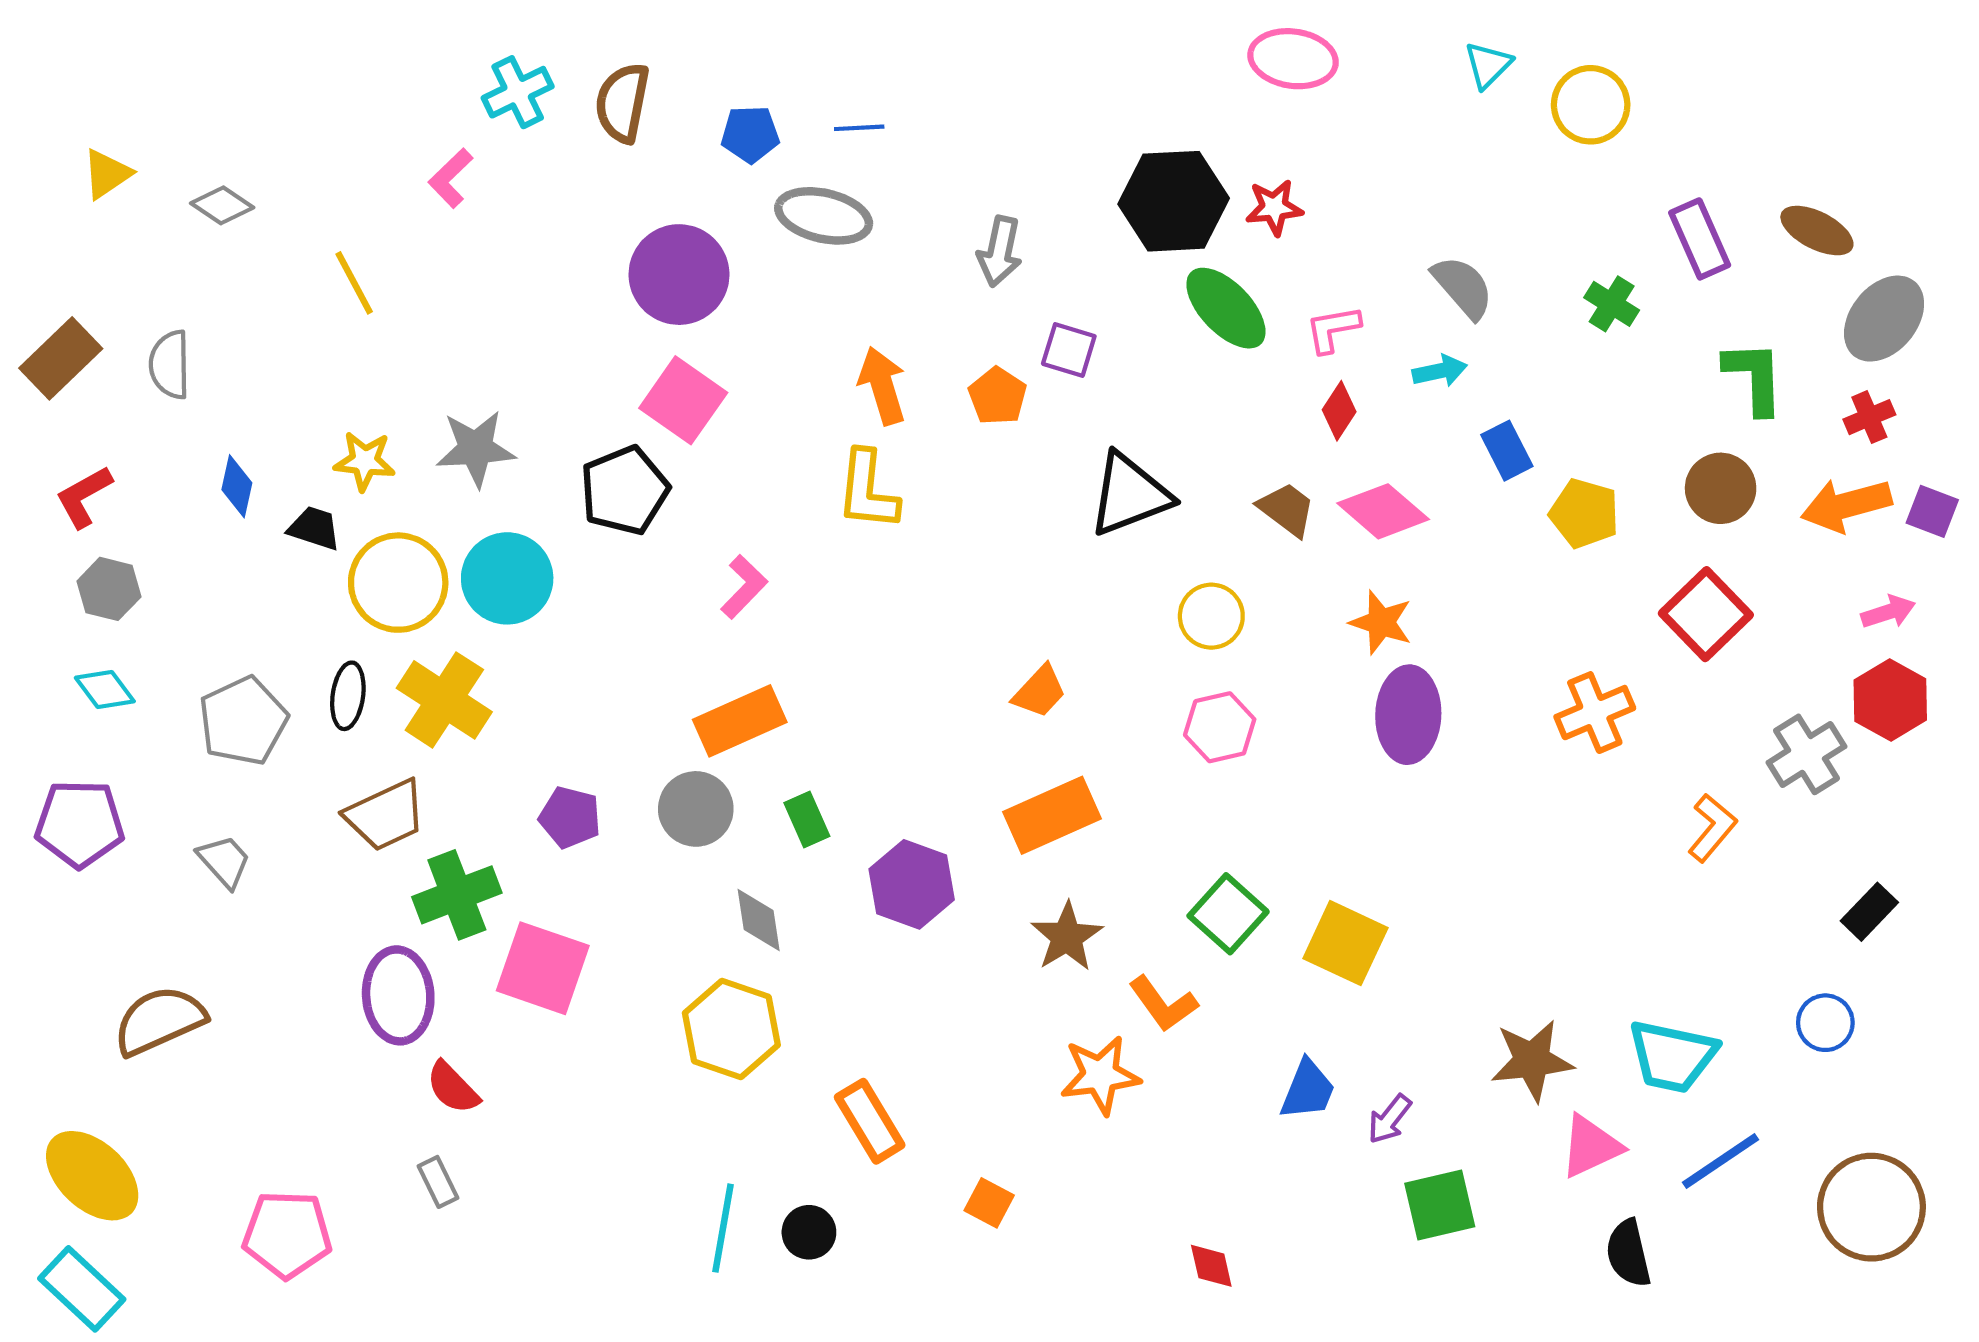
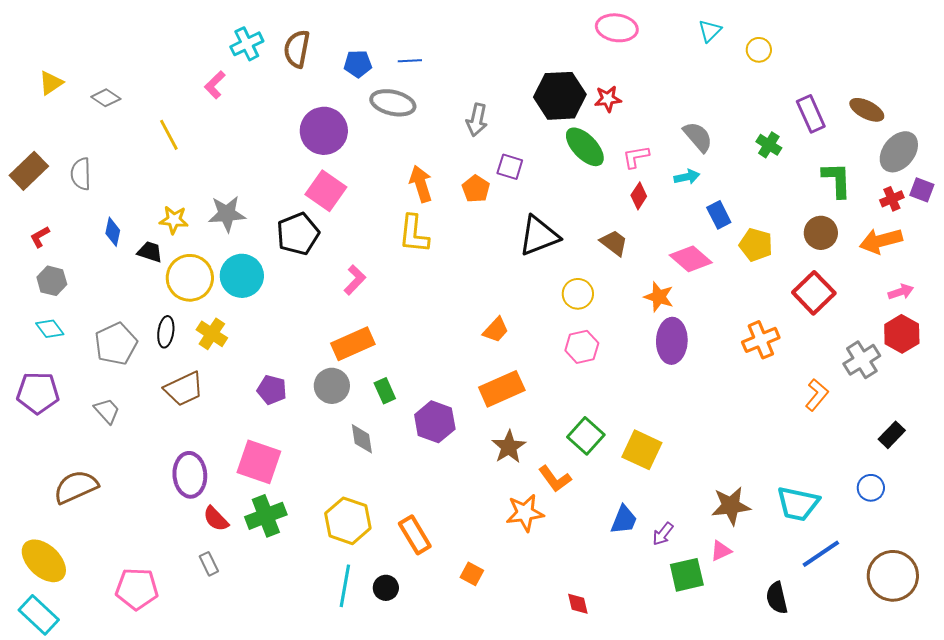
yellow circle: (1591, 105) -> (759, 50), size x0.7
red L-shape: (84, 497) -> (40, 237), size x0.7
pink diamond: (1383, 511) -> (691, 259), moved
purple square: (1932, 511) -> (922, 190), moved
yellow cross: (444, 700) -> (212, 334), size x0.7
green cross: (457, 895) -> (266, 516), moved
yellow hexagon: (731, 1029) -> (348, 521), moved
pink triangle: (1591, 1146) -> (721, 551), moved, size x0.7

